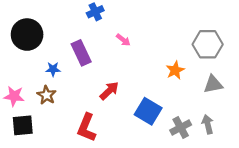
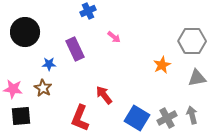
red arrow: (109, 91) -> (104, 95), moved, turned -84
blue square: (148, 111) -> (137, 118), moved

